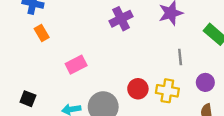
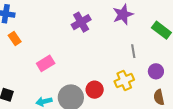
red circle: (138, 89) -> (95, 90), moved
yellow cross: (167, 91) -> (124, 81), turned -30

